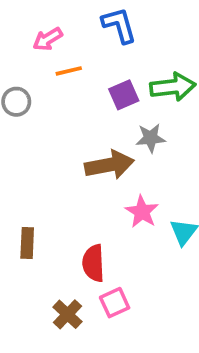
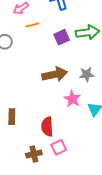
gray star: (151, 138) -> (87, 74), moved
brown cross: (68, 314) -> (34, 154), turned 35

